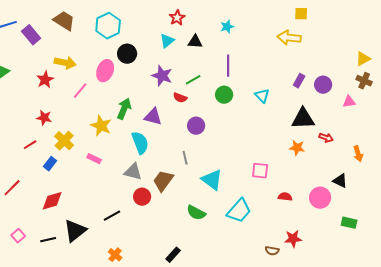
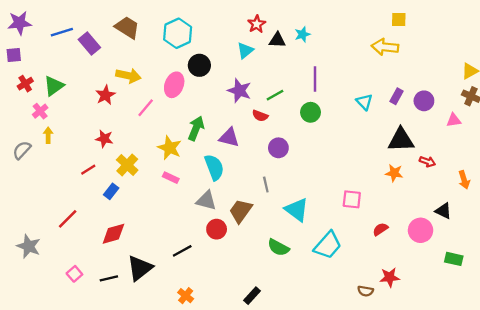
cyan star: (227, 27) -> (302, 34), moved
black triangle: (195, 42) -> (277, 40), moved
cyan triangle: (262, 96) -> (364, 102), moved
pink rectangle: (94, 159) -> (171, 178), moved
red semicircle: (285, 197) -> (380, 229), turned -40

